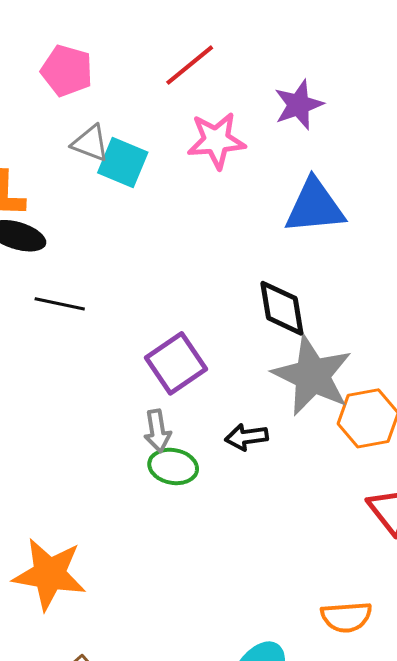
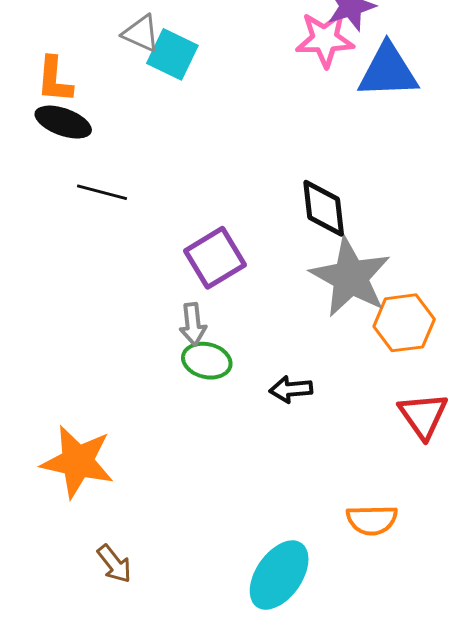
pink star: (216, 141) -> (325, 39), moved
blue triangle: (315, 206) -> (388, 71), moved
black arrow: (247, 437) -> (291, 389), moved

